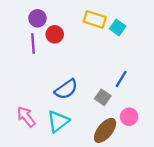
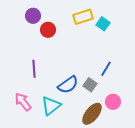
yellow rectangle: (95, 19) -> (83, 17), turned -36
purple line: (33, 43) -> (34, 69), moved
blue semicircle: (66, 89) -> (68, 85), moved

